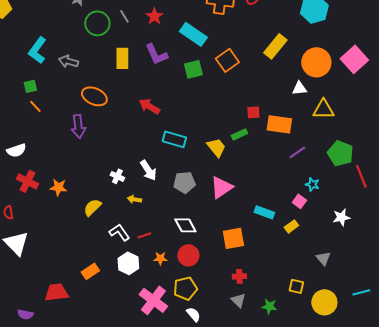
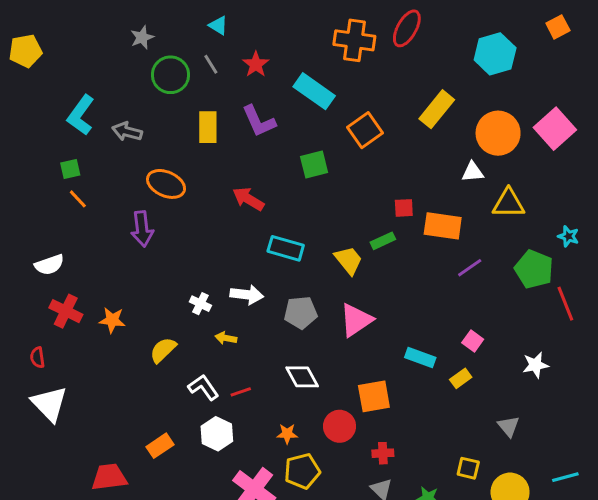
green square: (193, 69) -> (314, 165), moved
white arrow: (148, 170) -> (247, 295), turned -50
cyan star: (312, 184) -> (568, 236), moved
red circle: (188, 255) -> (340, 426), moved
orange star: (160, 258) -> (287, 434), moved

